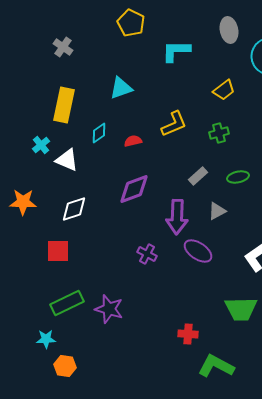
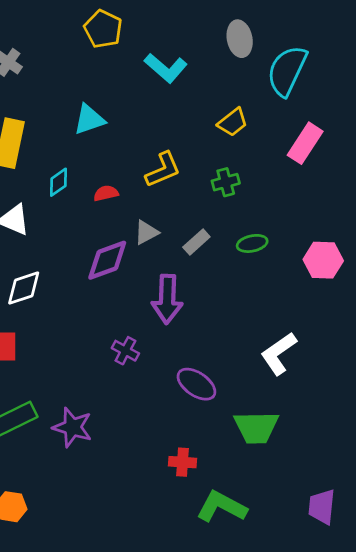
cyan L-shape: (176, 51) -> (166, 68), turned -140
gray triangle: (217, 211) -> (146, 232), moved
purple ellipse: (198, 251) -> (196, 384), moved

